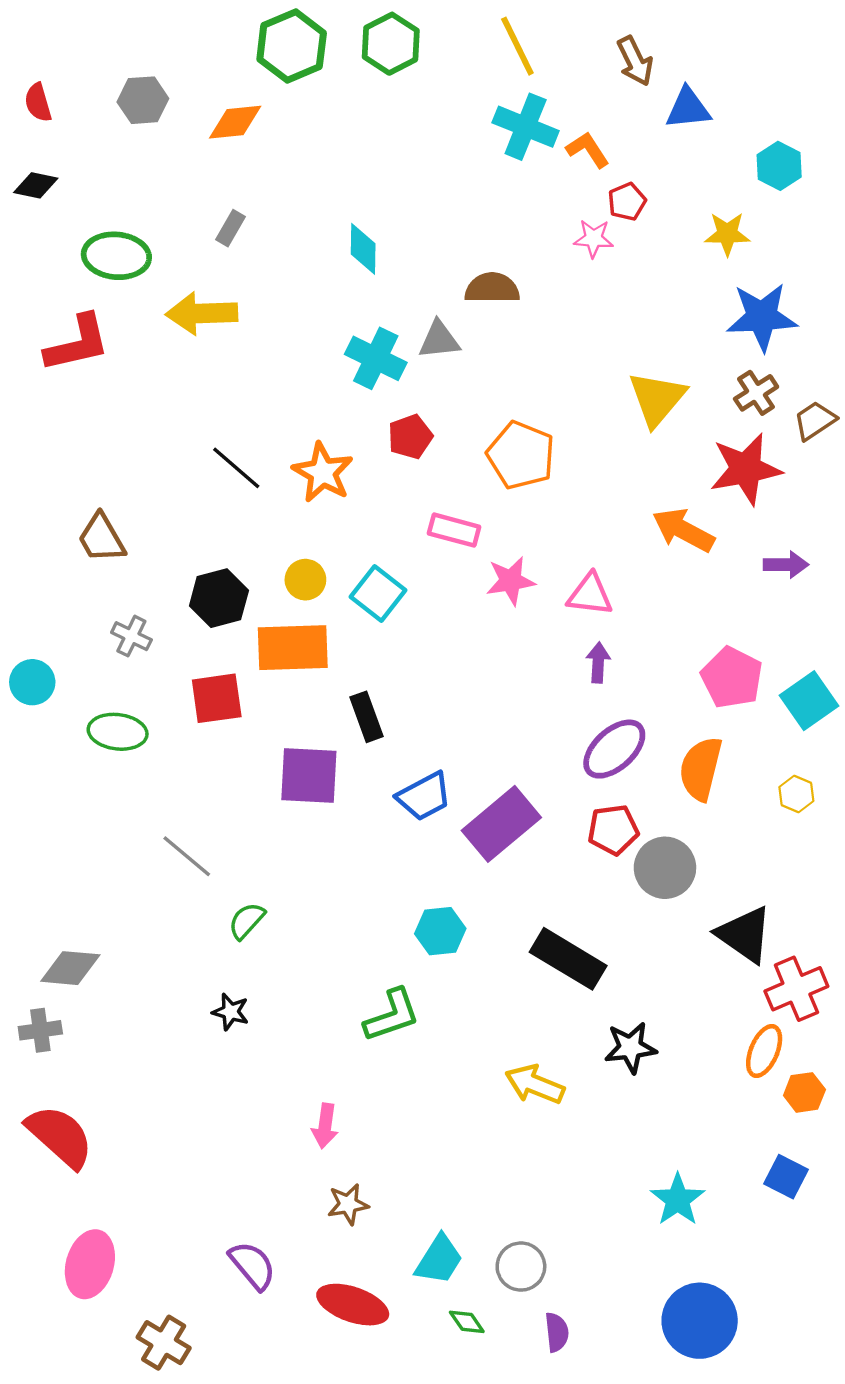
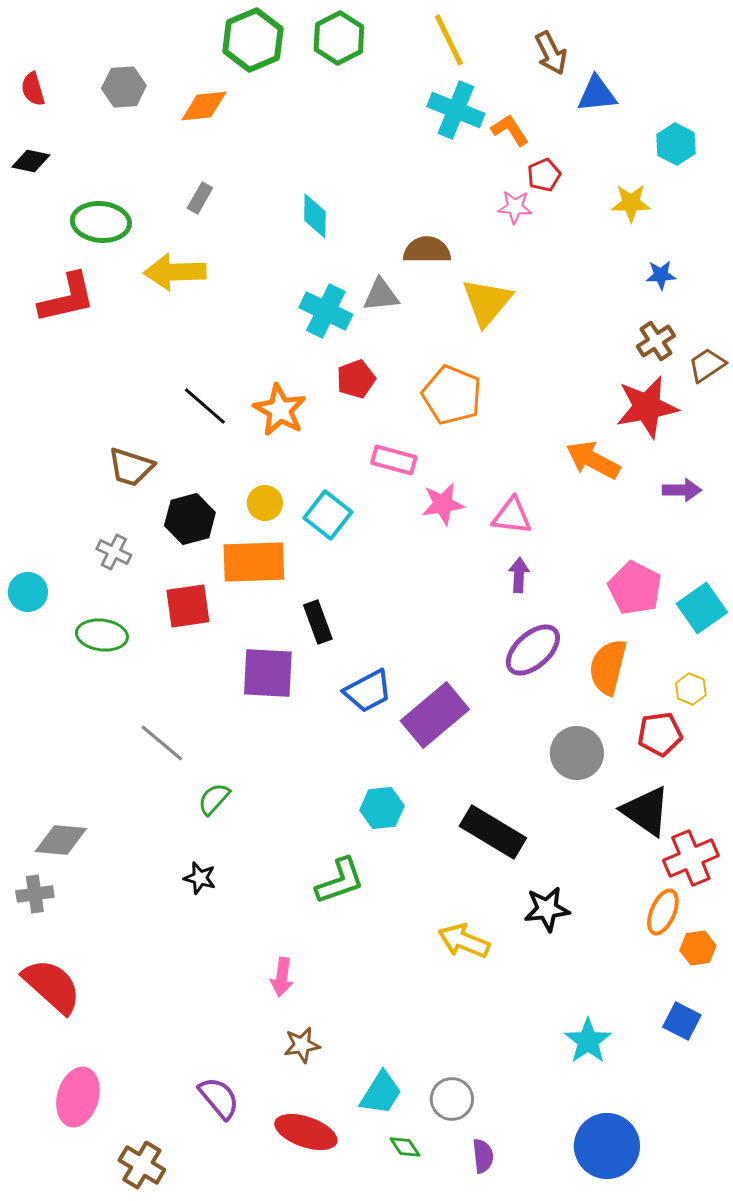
blue star: (762, 317) -> (661, 275), size x0.5
yellow triangle: (657, 399) -> (487, 302), moved
brown trapezoid: (101, 538) -> (131, 467), moved, turned -42
red pentagon: (613, 830) -> (660, 734), moved

